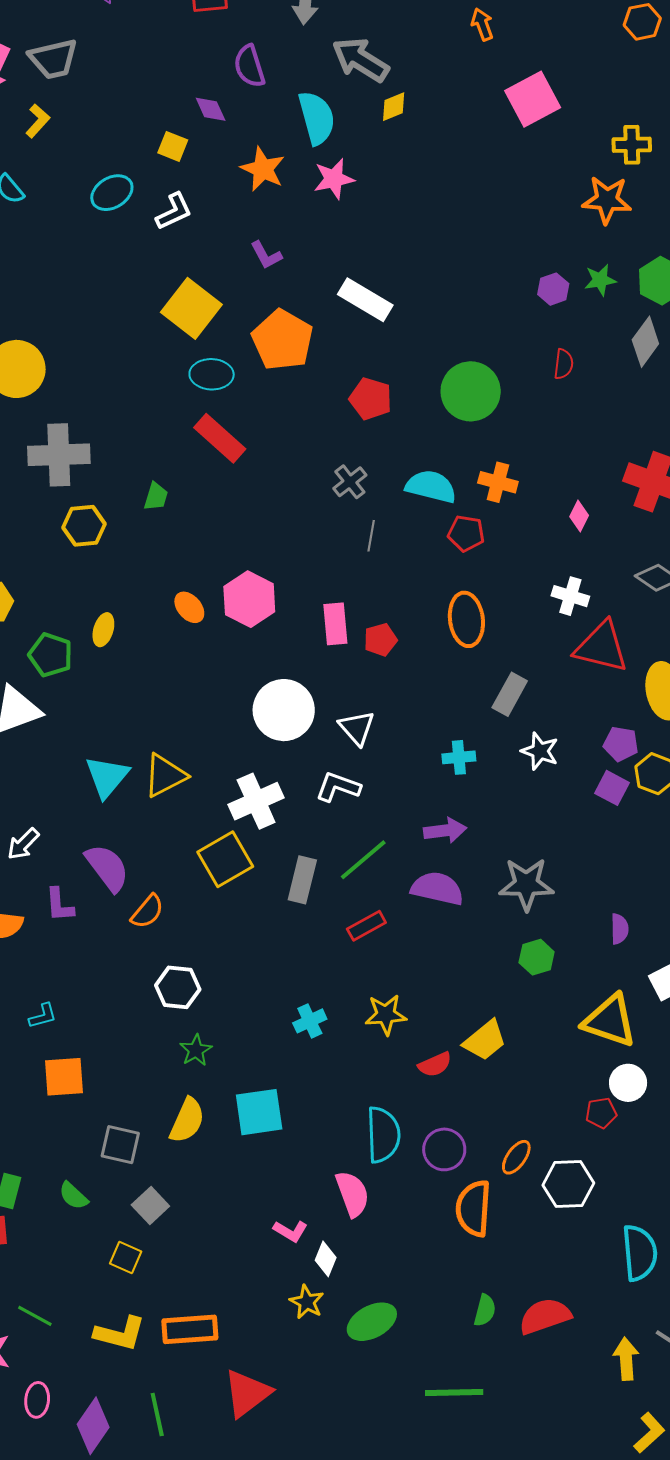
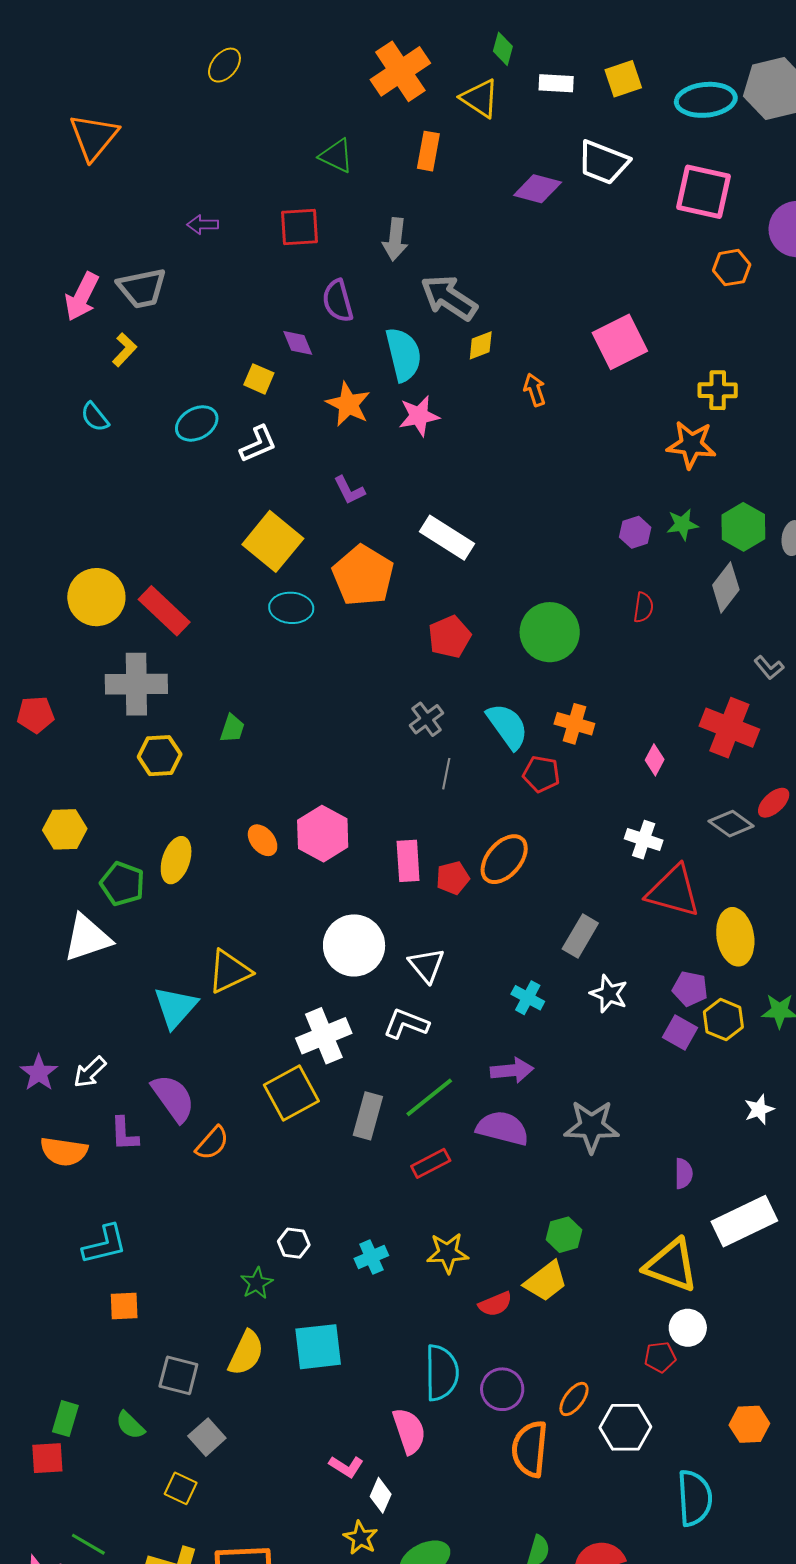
orange arrow: (482, 24) -> (535, 390), moved
red pentagon: (371, 399) -> (450, 637), turned 30
red rectangle: (220, 438) -> (164, 611), moved
cyan semicircle: (431, 487) -> (507, 726), turned 39
orange ellipse: (466, 619) -> (504, 859), moved, turned 46
yellow ellipse: (103, 630) -> (176, 860), size x1.4
cyan cross: (459, 757) -> (528, 998), turned 32
yellow triangle: (165, 775) -> (229, 971), moved
green hexagon: (537, 957) -> (564, 1235), moved
white hexagon: (178, 987) -> (294, 1243), moved, size x0.7
cyan L-shape: (43, 1016) -> (105, 1244), size x1.6
orange square: (64, 1077) -> (124, 1306), size x0.7

